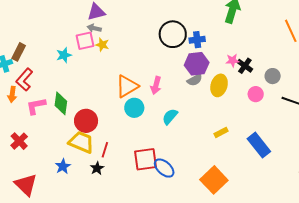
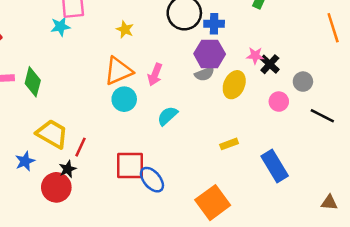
yellow star: (102, 45) -> (125, 29), moved
cyan star: (64, 55) -> (60, 27), moved
red circle: (86, 121) -> (56, 187), moved

